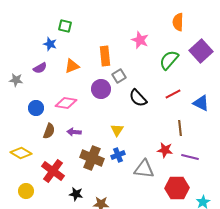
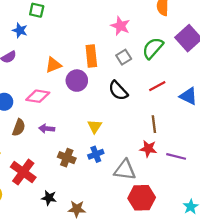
orange rectangle: (105, 56) -> (91, 56), moved
orange triangle: (72, 66) -> (53, 65), moved
gray square: (119, 76) -> (124, 57), moved
brown line: (180, 128) -> (154, 124), moved
brown cross: (92, 158) -> (67, 158), size x0.7
red hexagon: (177, 188) -> (142, 198), moved

